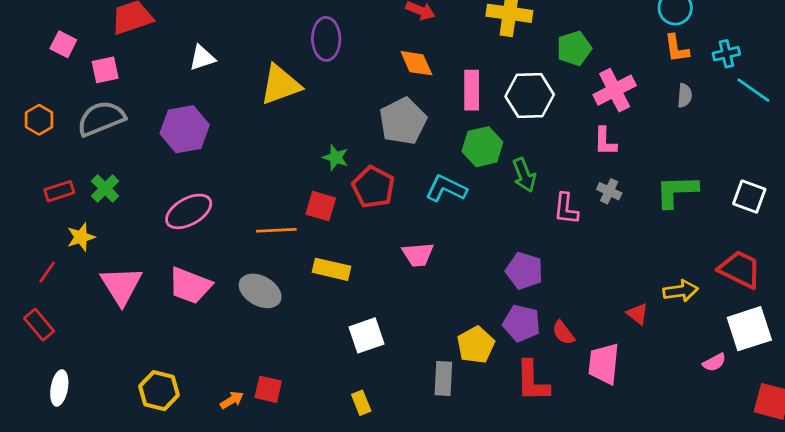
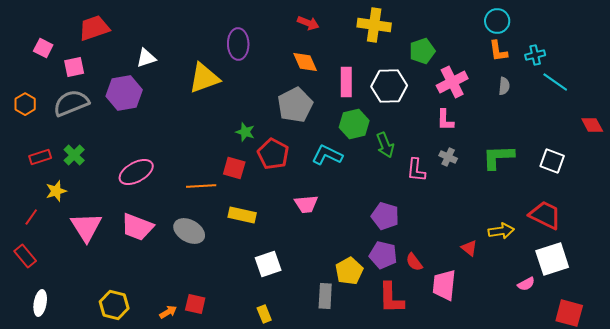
purple hexagon: (185, 129) -> (124, 93), moved

